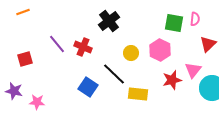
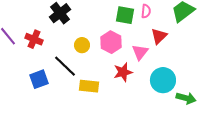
pink triangle: (193, 70) -> (140, 52), moved
blue square: (88, 87) -> (39, 79), turned 36

